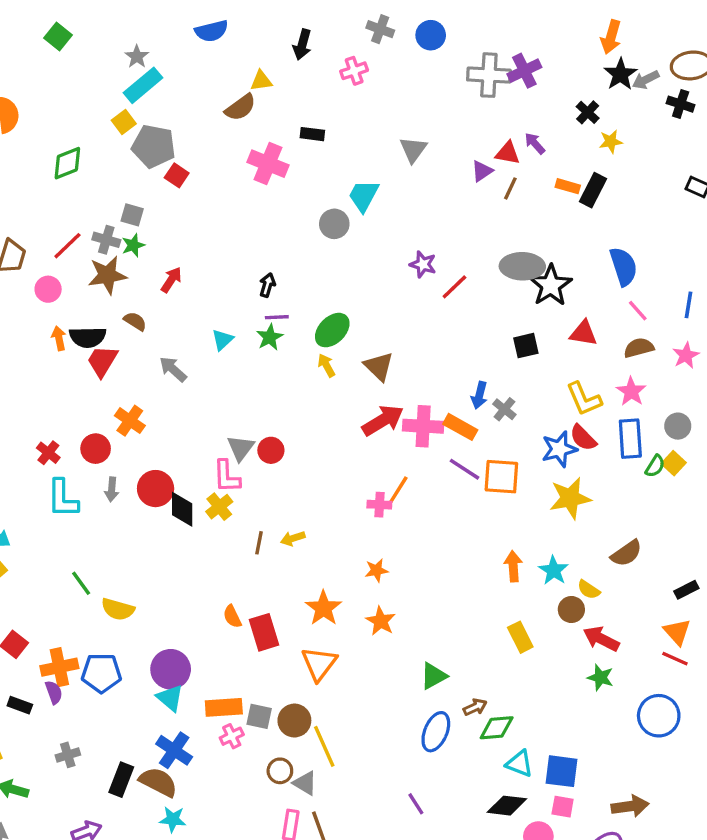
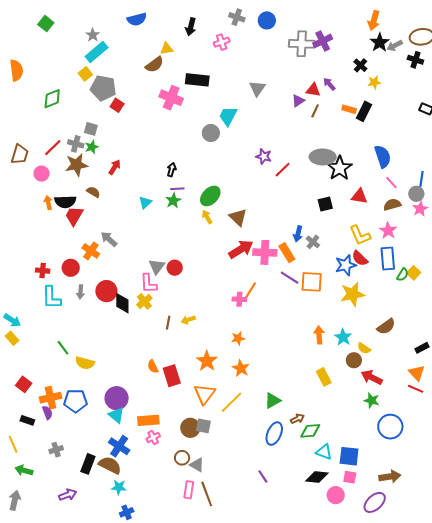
black rectangle: (312, 134) -> (197, 80), size x1.6
gray arrow: (173, 369) -> (109, 239), moved
gray circle: (678, 426) -> (416, 194), moved
orange rectangle: (460, 427) -> (287, 253), turned 30
red cross: (48, 453) -> (43, 271), turned -32
gray square: (259, 716) -> (203, 426), moved
blue circle: (659, 716) -> (390, 427), moved
yellow line: (324, 746) -> (232, 402), moved, turned 70

